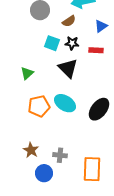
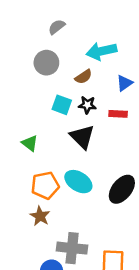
green triangle: (27, 73) -> (30, 143), turned -40
brown star: (31, 150) -> (40, 216), moved
gray cross: (60, 155) -> (72, 248), size x1.6

